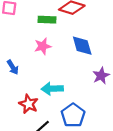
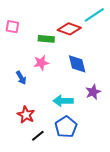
blue arrow: (13, 67) -> (21, 78), moved
cyan arrow: (52, 89) -> (63, 101), moved

